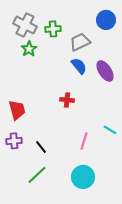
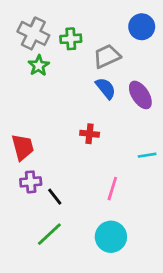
cyan line: (110, 130) -> (147, 155), moved, turned -40
purple cross: (14, 141) -> (31, 182), moved

